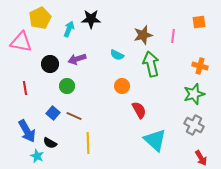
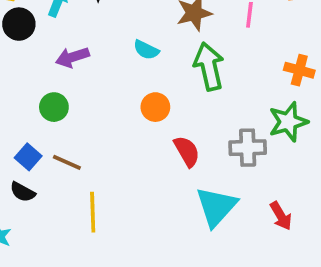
black circle: (50, 64) -> (19, 24), moved
gray cross: (194, 125) -> (248, 148), moved, turned -30
cyan triangle: (155, 140) -> (216, 207), turned 30
black semicircle: (50, 143) -> (23, 192), moved
red arrow: (201, 158) -> (281, 216), moved

